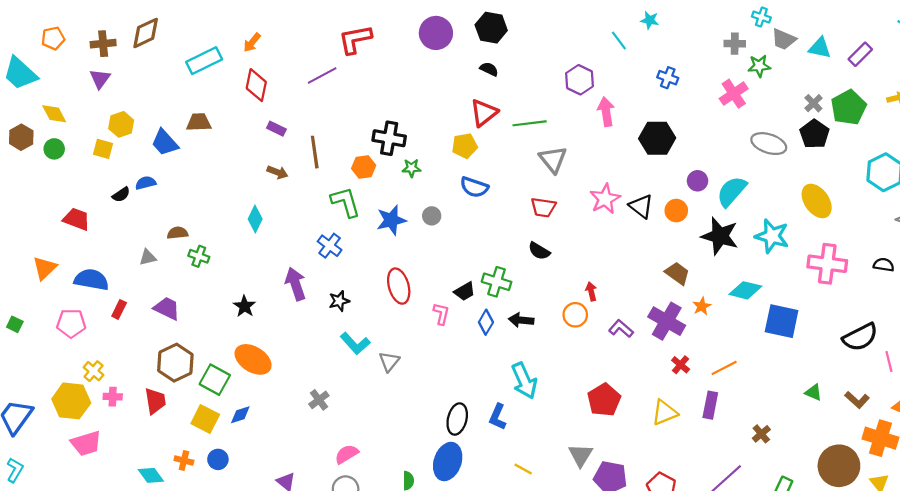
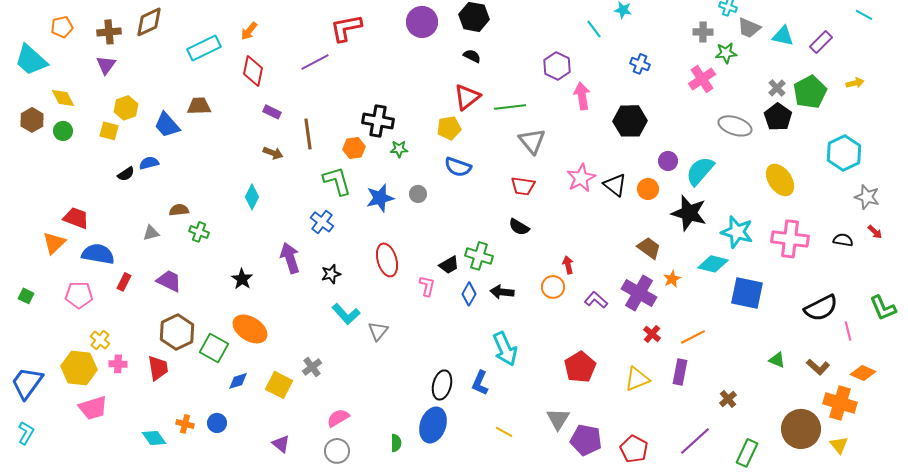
red trapezoid: (77, 219) -> (76, 218), moved
cyan star: (772, 236) -> (737, 232), moved
yellow square: (205, 419) -> (279, 385), moved

